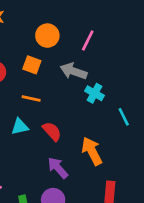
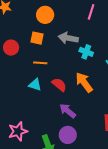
pink line: (88, 41) -> (91, 12), moved
cyan triangle: (20, 127) -> (35, 85), turned 40
orange arrow: (92, 151) -> (84, 82), moved

